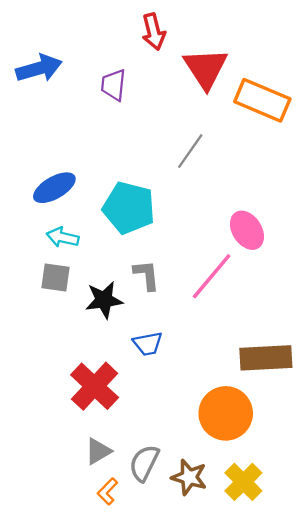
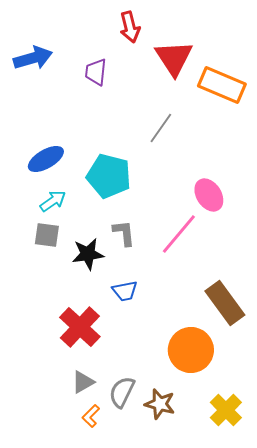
cyan arrow: (63, 237) -> (53, 201), turned 132
brown rectangle: (266, 358) -> (225, 303), turned 57
yellow cross: (243, 482) -> (226, 410), moved

